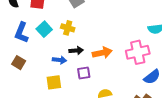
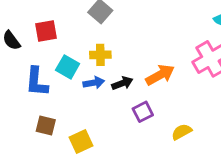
blue arrow: (60, 60) -> (94, 83), moved
yellow square: (54, 82) -> (81, 141), moved

